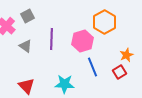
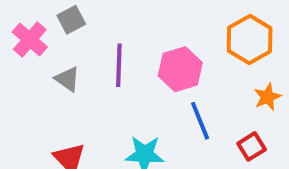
orange hexagon: (104, 22) -> (250, 39), moved
red square: (120, 72) -> (252, 146), moved

